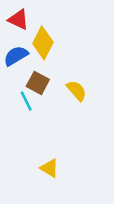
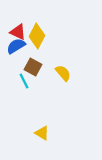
red triangle: (18, 20) -> (18, 32), moved

